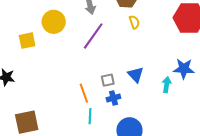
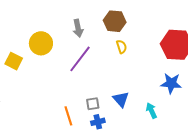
yellow square: (27, 41) -> (14, 61), turned 36
blue star: (184, 69) -> (171, 83), moved
cyan arrow: (167, 85) -> (151, 110), turned -35

